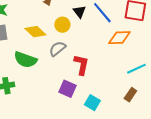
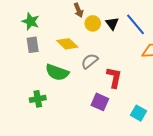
yellow circle: (62, 25) -> (93, 23), moved
cyan square: (92, 103) -> (139, 113), moved

